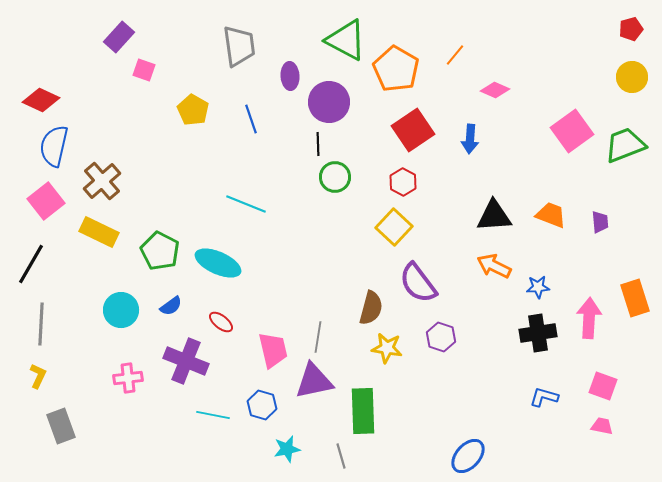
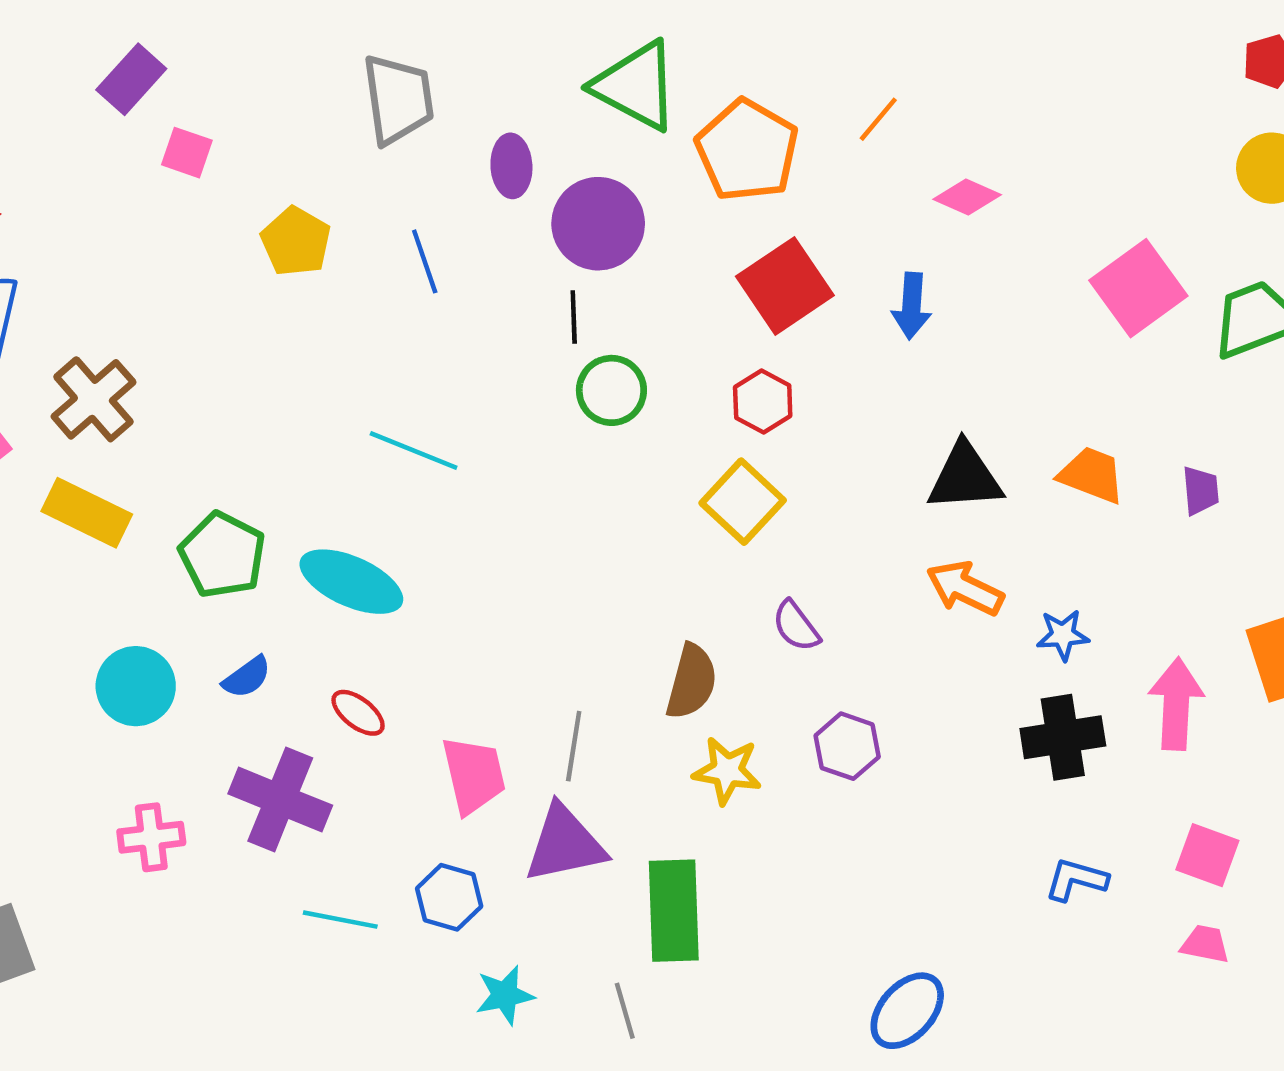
purple semicircle: (418, 283) -> (796, 626), size x0.6

